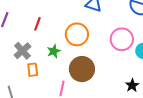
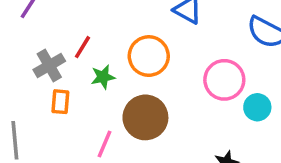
red line: (37, 24) -> (82, 47), moved

